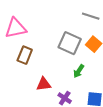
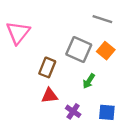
pink triangle: (16, 28) -> (18, 33), turned -40
brown rectangle: (25, 55) -> (47, 67), moved

